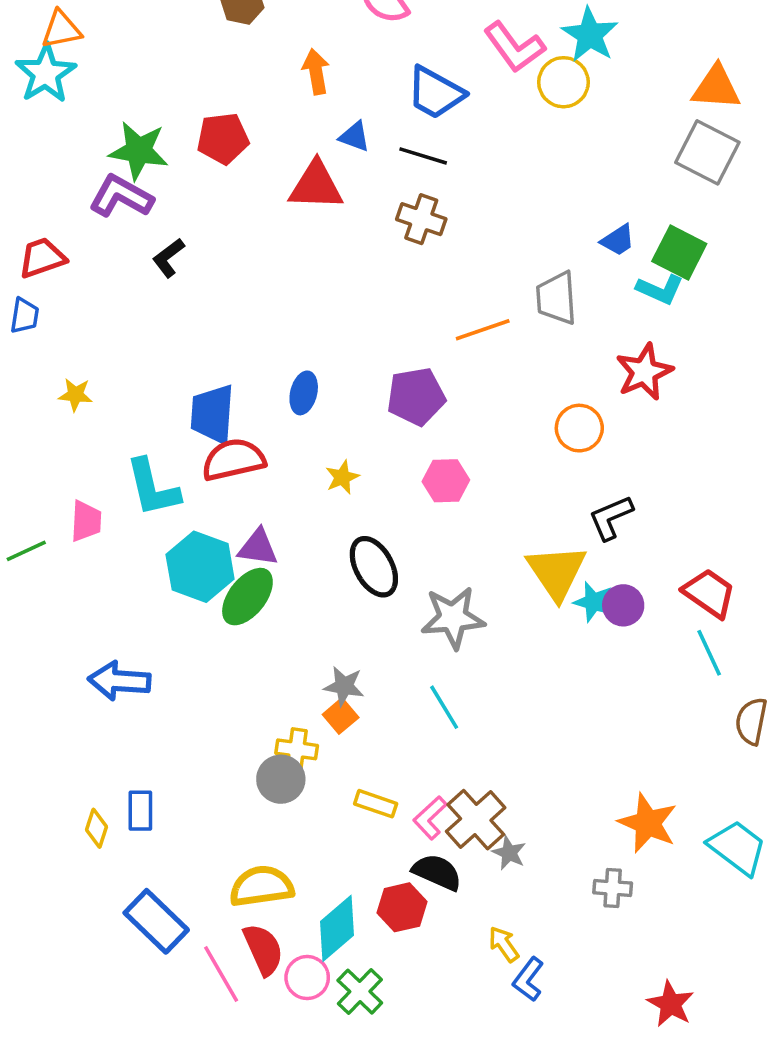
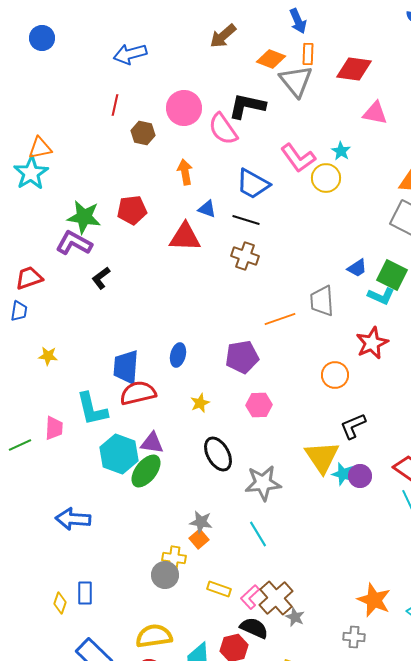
cyan star: (590, 35) -> (341, 151), size x0.6

